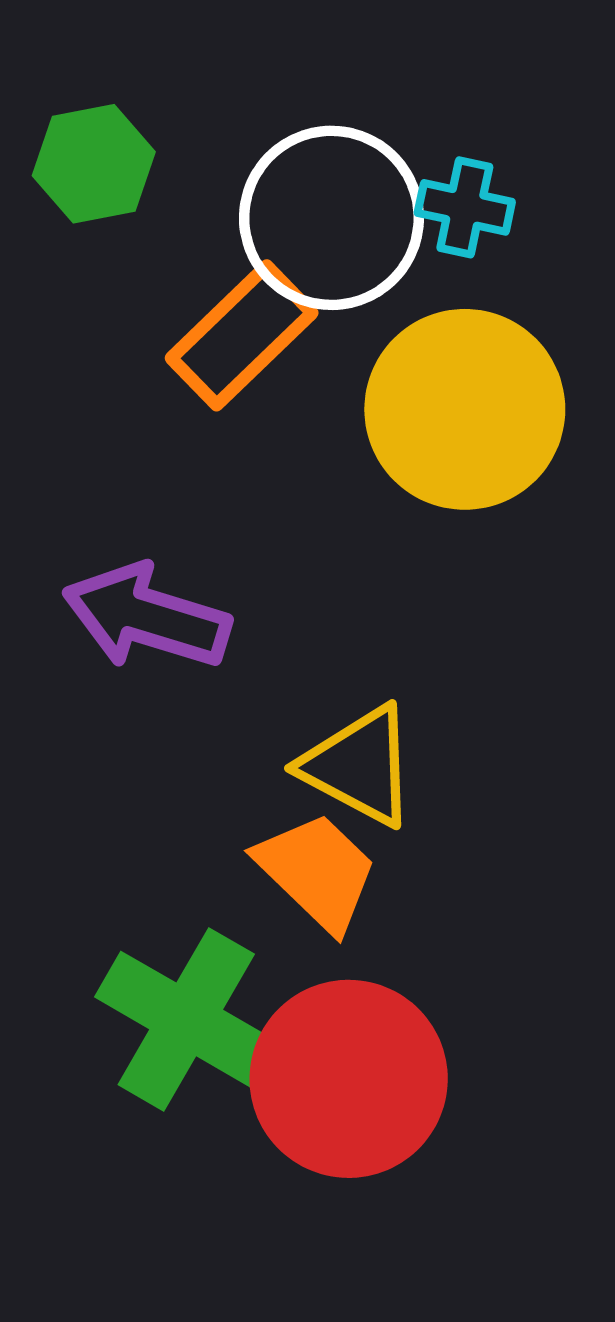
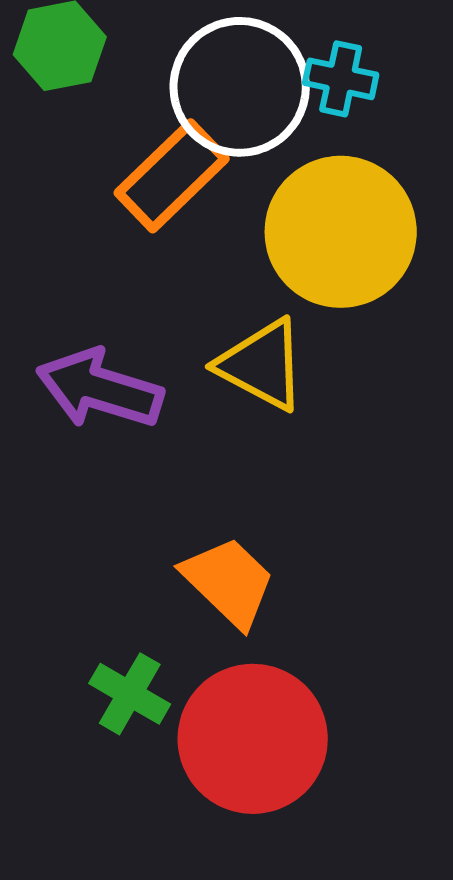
yellow triangle: (359, 766) -> (262, 365), moved
green cross: (186, 1019) -> (130, 694), size x0.6

